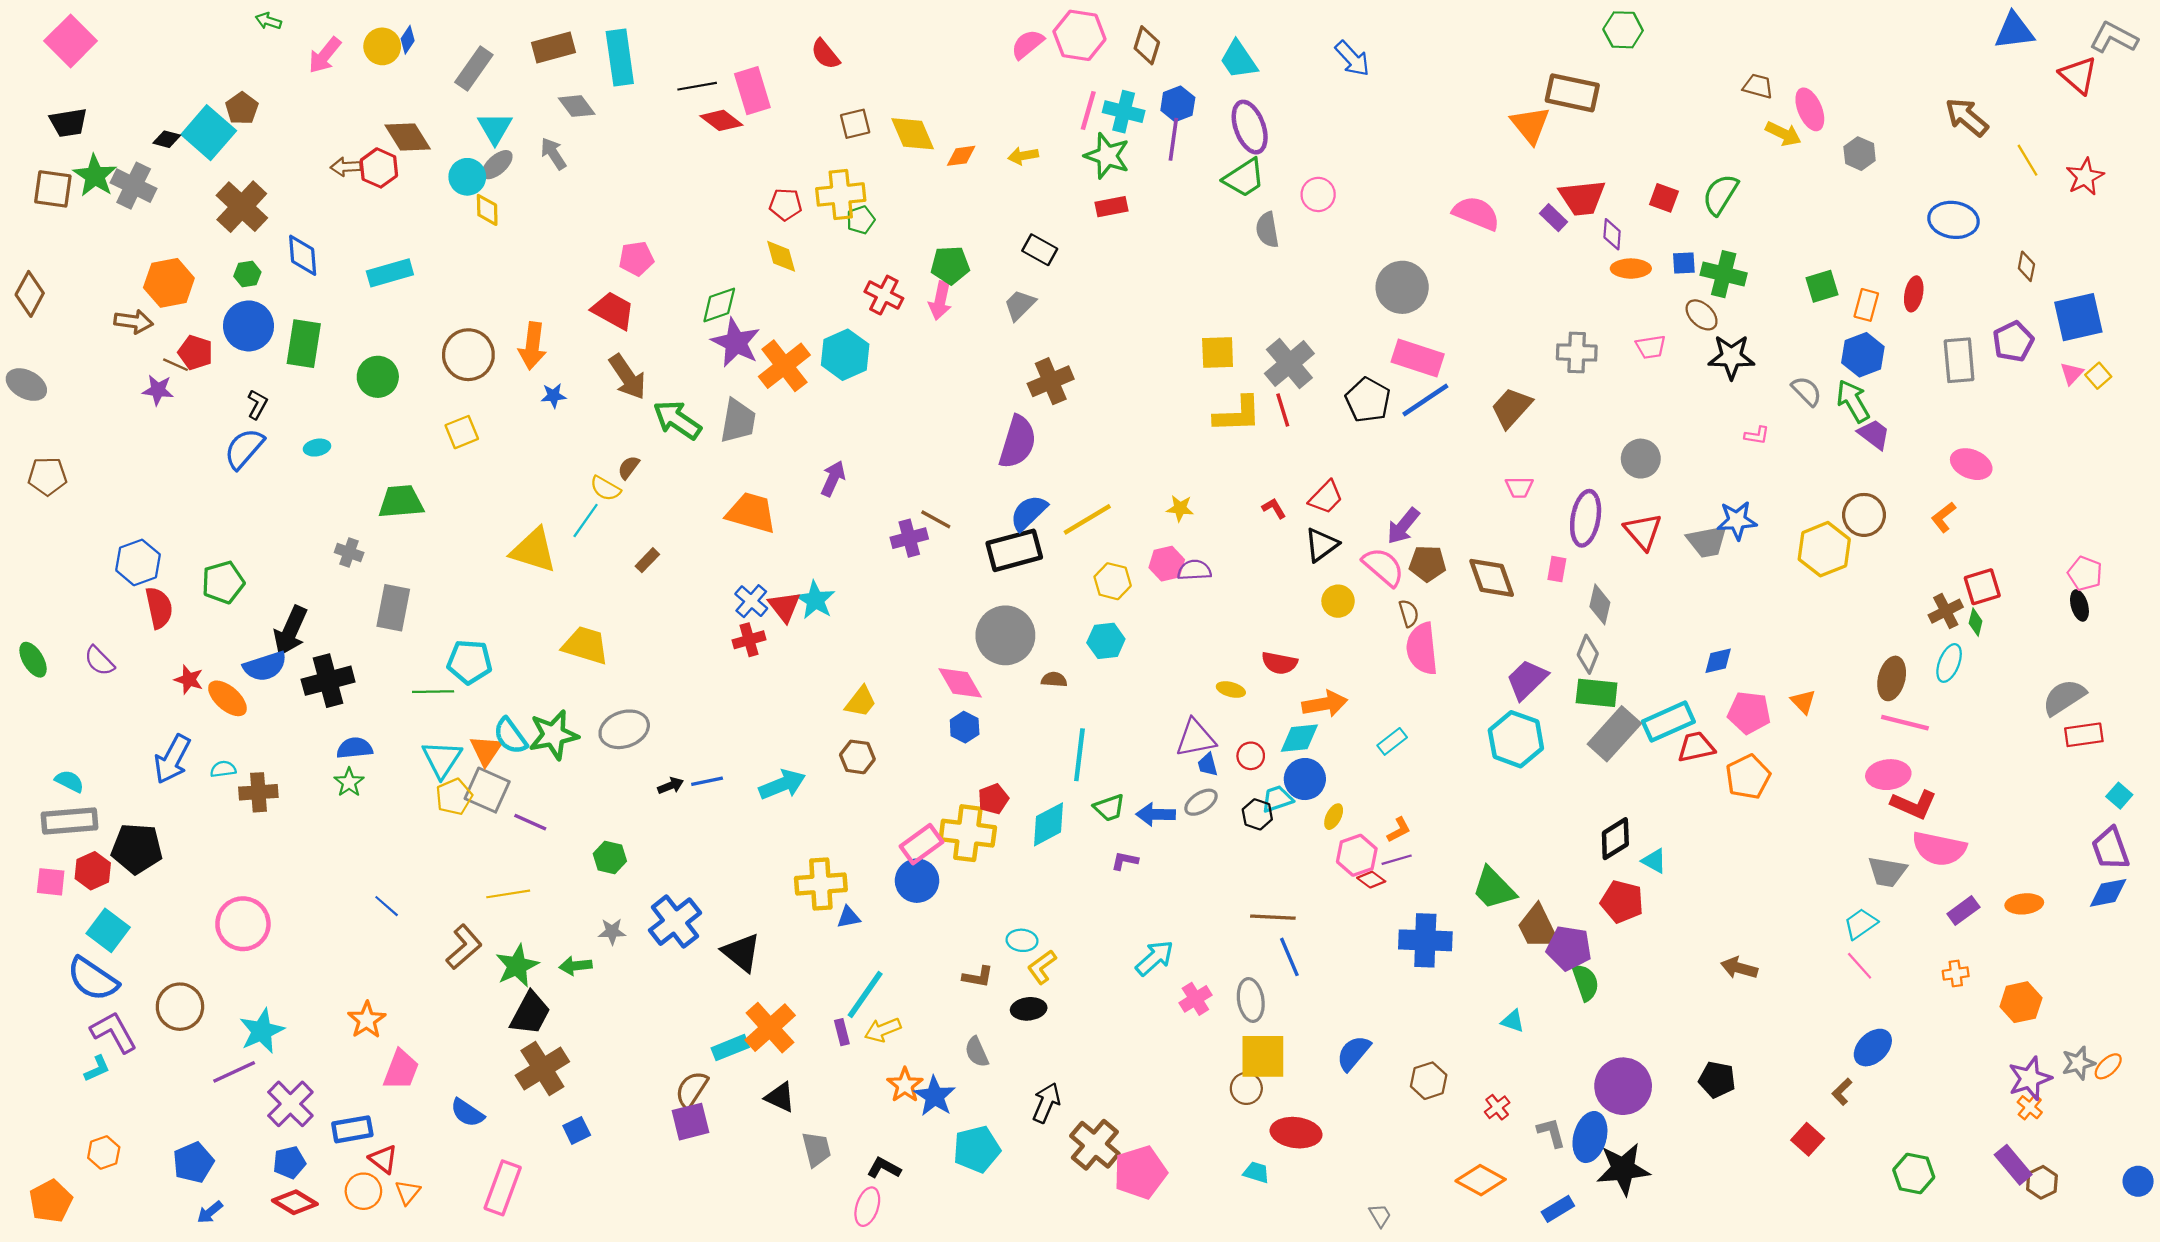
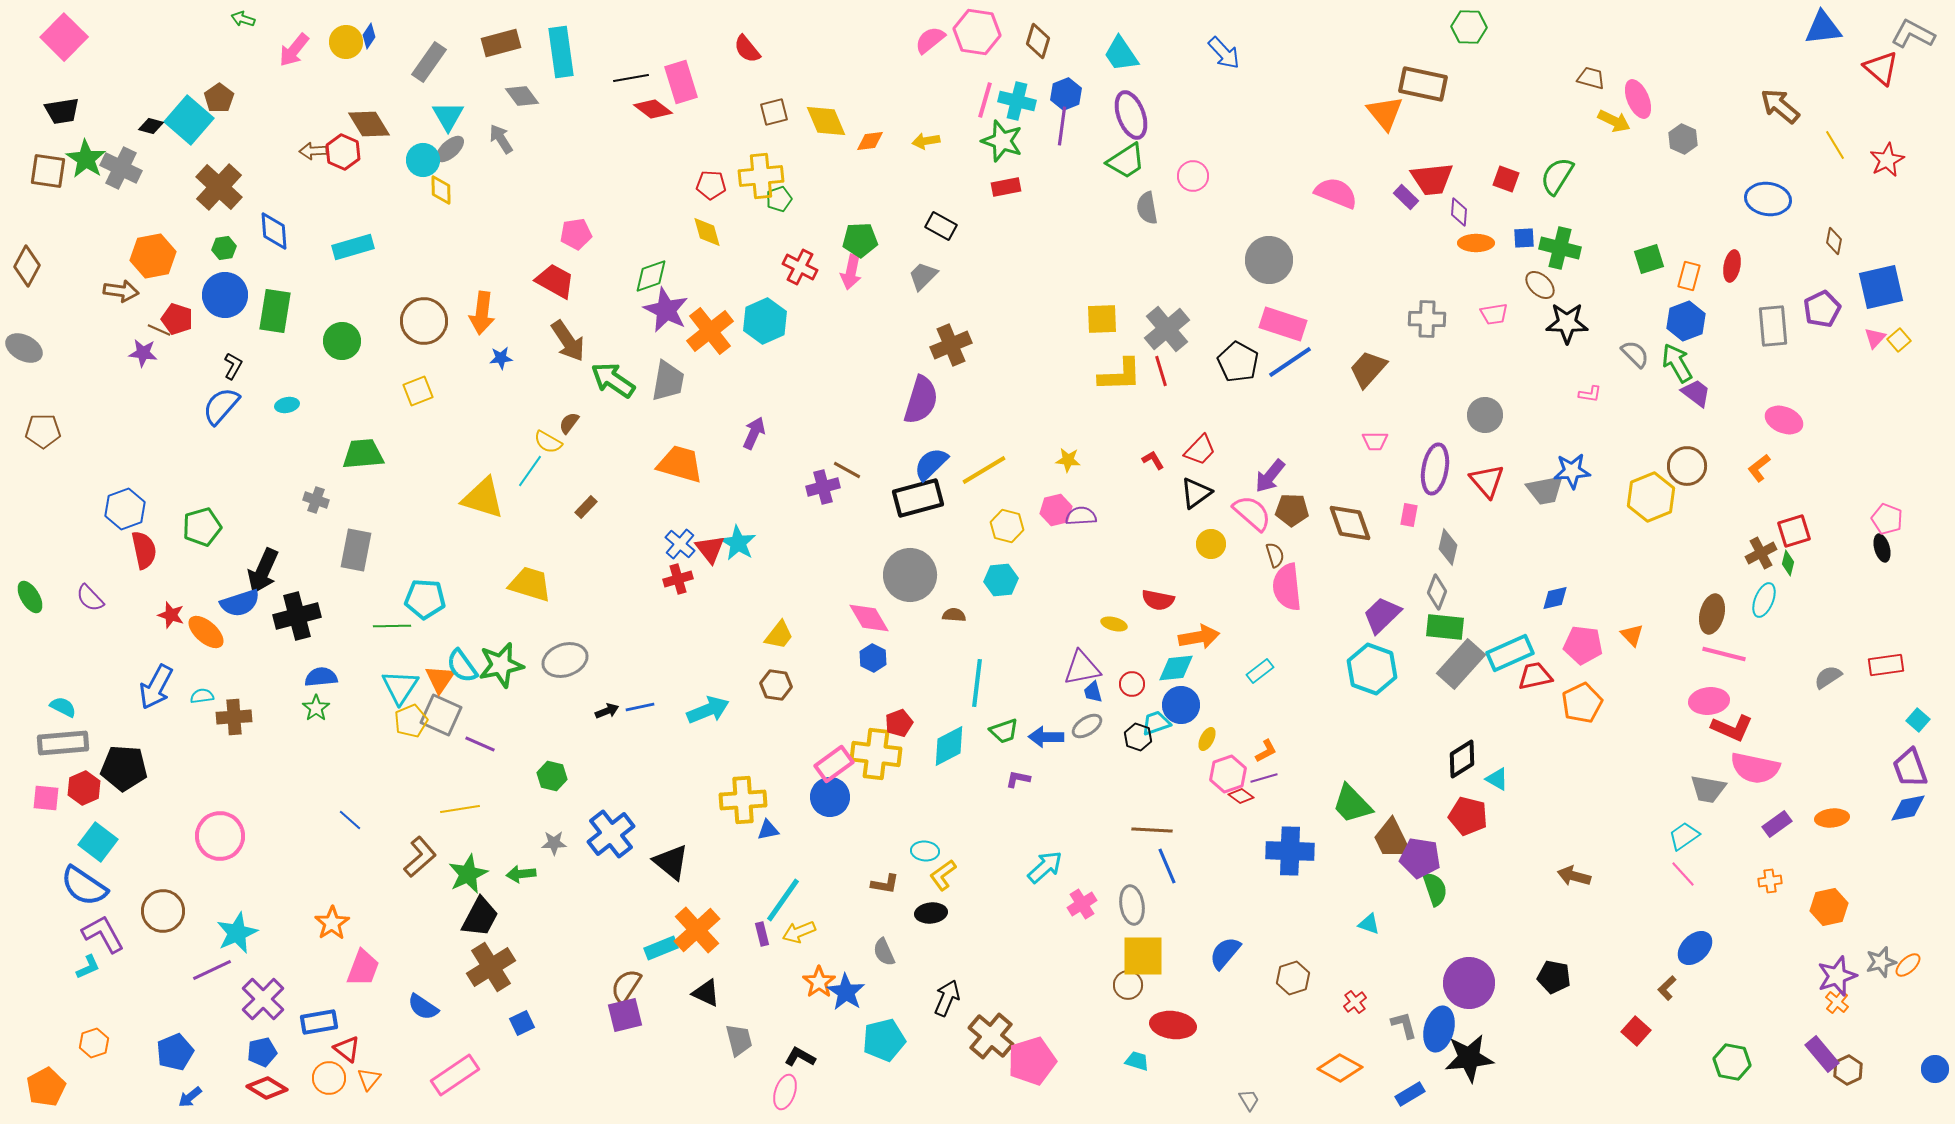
gray semicircle: (2064, 697) -> (1828, 677), moved, size x0.7
pink rectangle: (503, 1188) -> (455, 1075), turned 36

